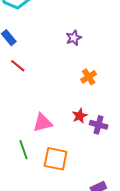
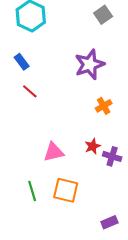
purple star: (74, 38) -> (90, 64), size x1.8
green line: (24, 150) -> (32, 191), moved

